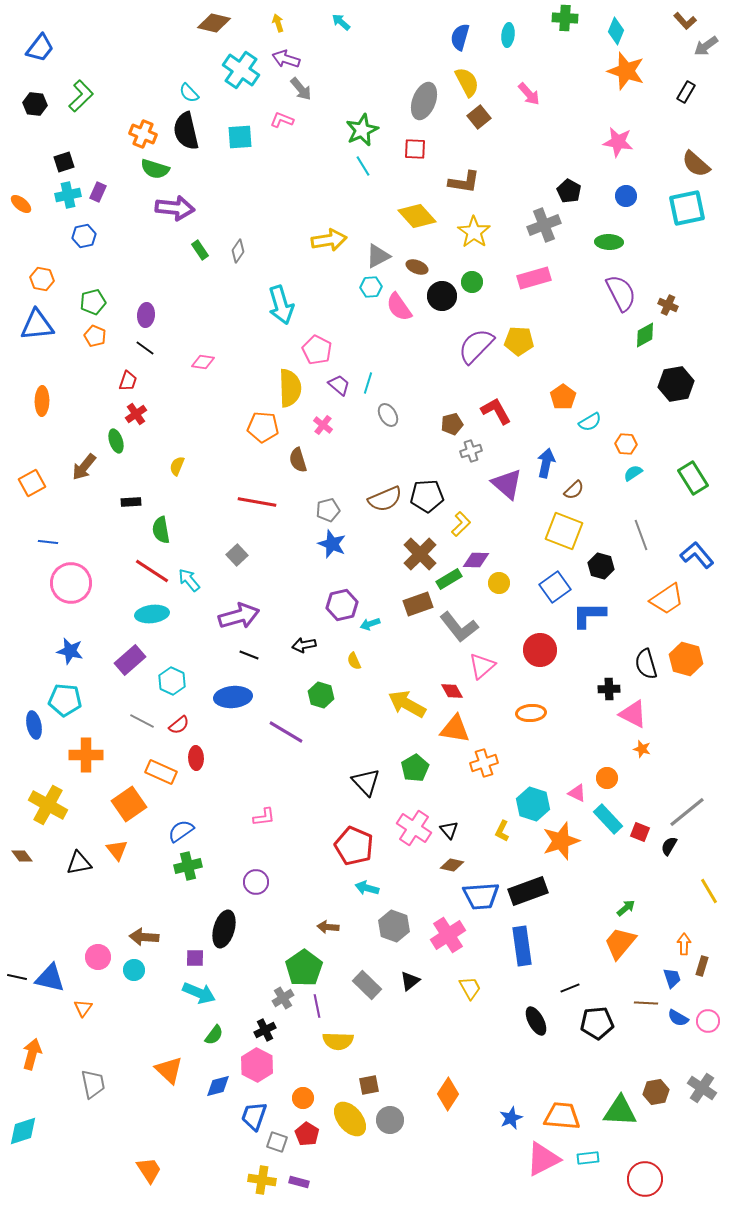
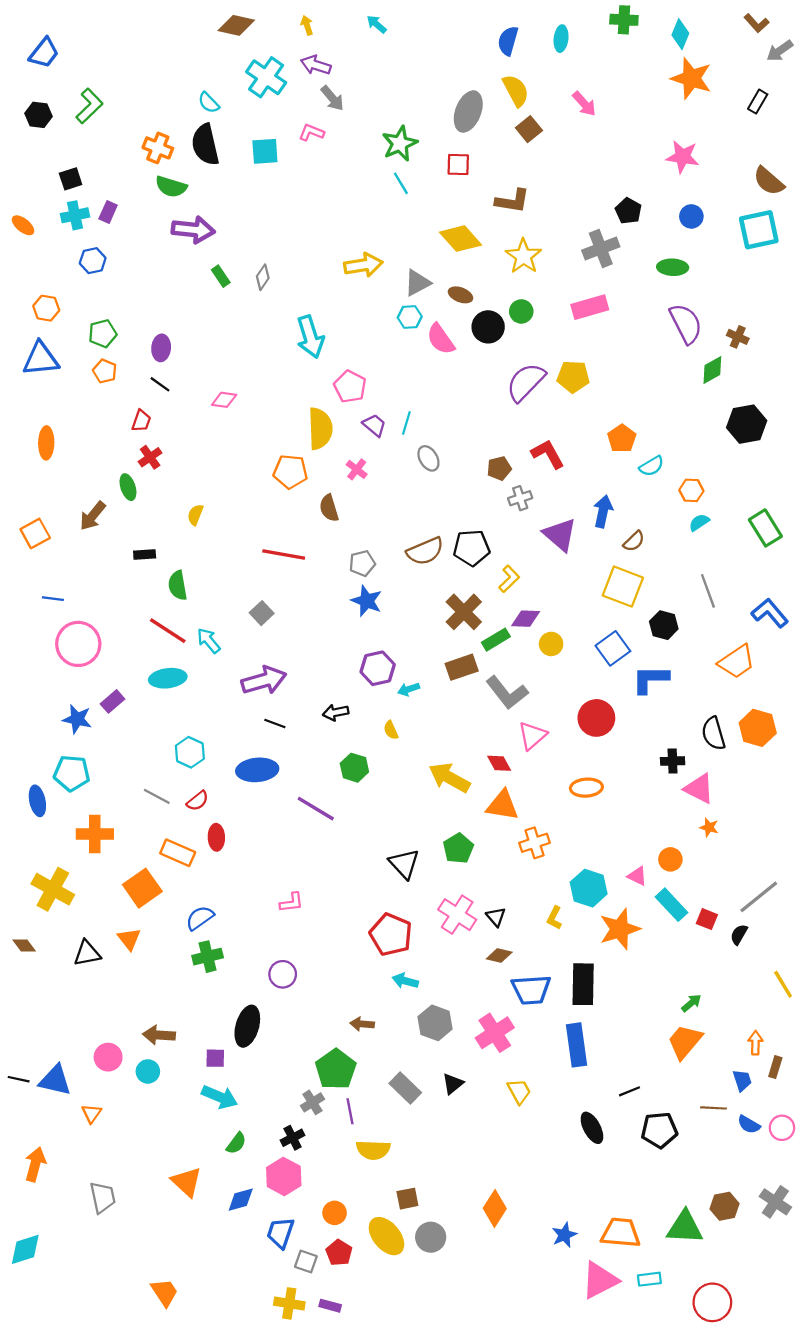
purple rectangle: (130, 660) -> (113, 701), moved, size x0.7
black rectangle: (528, 891) -> (583, 984), turned -69

